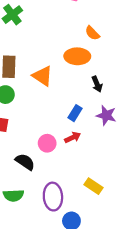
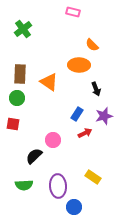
purple star: (106, 115) -> (104, 116), turned -30
red arrow: (73, 137) -> (85, 133), moved
black semicircle: (25, 162) -> (34, 156), turned -78

